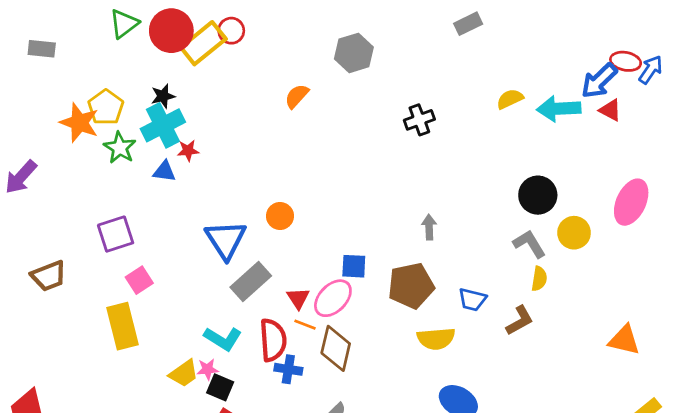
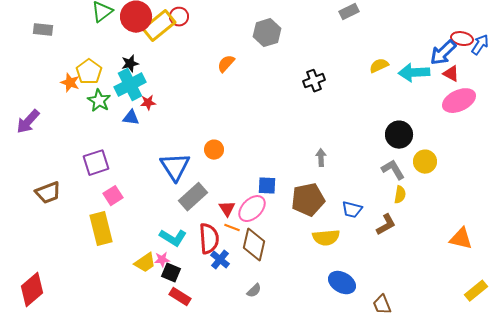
orange star: (79, 123) -> (70, 83), size x0.7
pink ellipse: (631, 202) -> (459, 101), moved, turned 40
blue cross: (288, 369) -> (220, 260), turned 30

